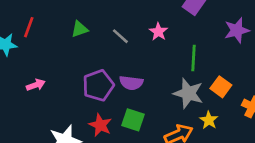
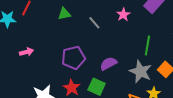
pink star: (158, 32) -> (123, 15), moved
purple semicircle: (131, 83) -> (109, 64), moved, turned 138

